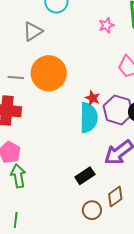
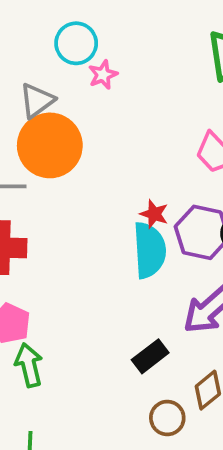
pink star: (106, 25) -> (103, 75), moved
orange circle: (49, 73) -> (50, 145), moved

